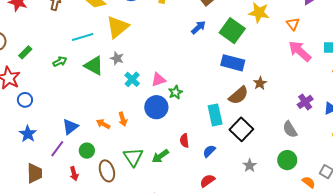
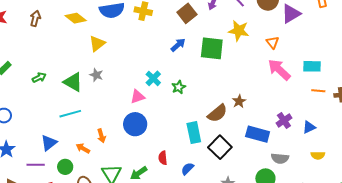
yellow triangle: (118, 27) -> (97, 44), size x0.7
green square: (232, 31) -> (212, 48), turned -30
cyan line: (83, 37) -> (70, 114), moved
blue rectangle: (233, 63) -> (258, 134), moved
cyan cross: (132, 79) -> (153, 78), moved
green star: (175, 92) -> (179, 87), moved
orange arrow: (103, 124) -> (83, 148), moved
gray semicircle: (290, 129) -> (280, 158), moved, turned -54
purple line: (57, 149) -> (36, 165), turned 54

